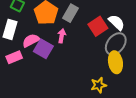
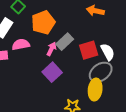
gray rectangle: (70, 13) -> (65, 42), moved
purple square: (43, 49) -> (52, 72), moved

